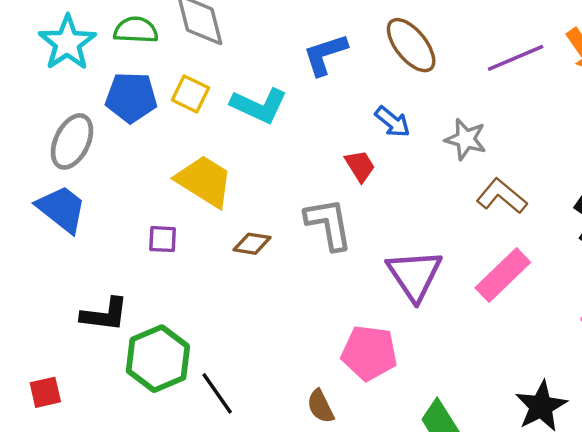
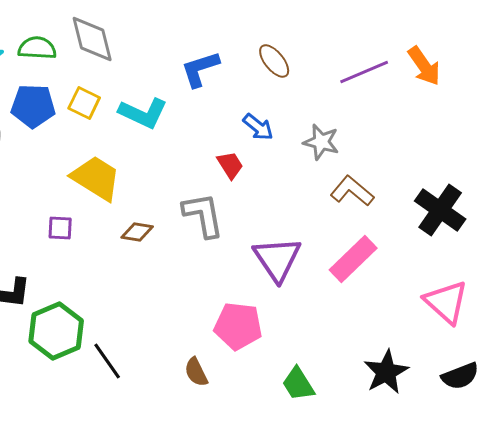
brown ellipse: (411, 45) -> (274, 61), size x0.7

